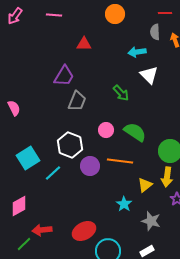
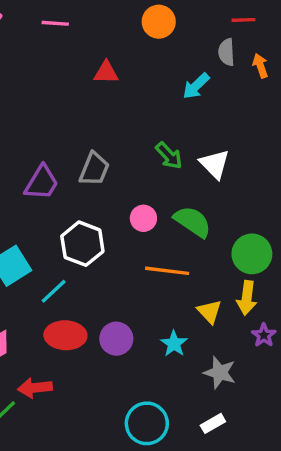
cyan arrow: (137, 52) -> (196, 86), turned -36
white triangle: (149, 75) -> (215, 164), moved
purple trapezoid: (64, 76) -> (42, 183), moved
purple circle: (90, 166) -> (116, 339), moved
yellow triangle: (145, 185) -> (210, 312), turned -35
red ellipse: (84, 231) -> (65, 335), moved, turned 30

